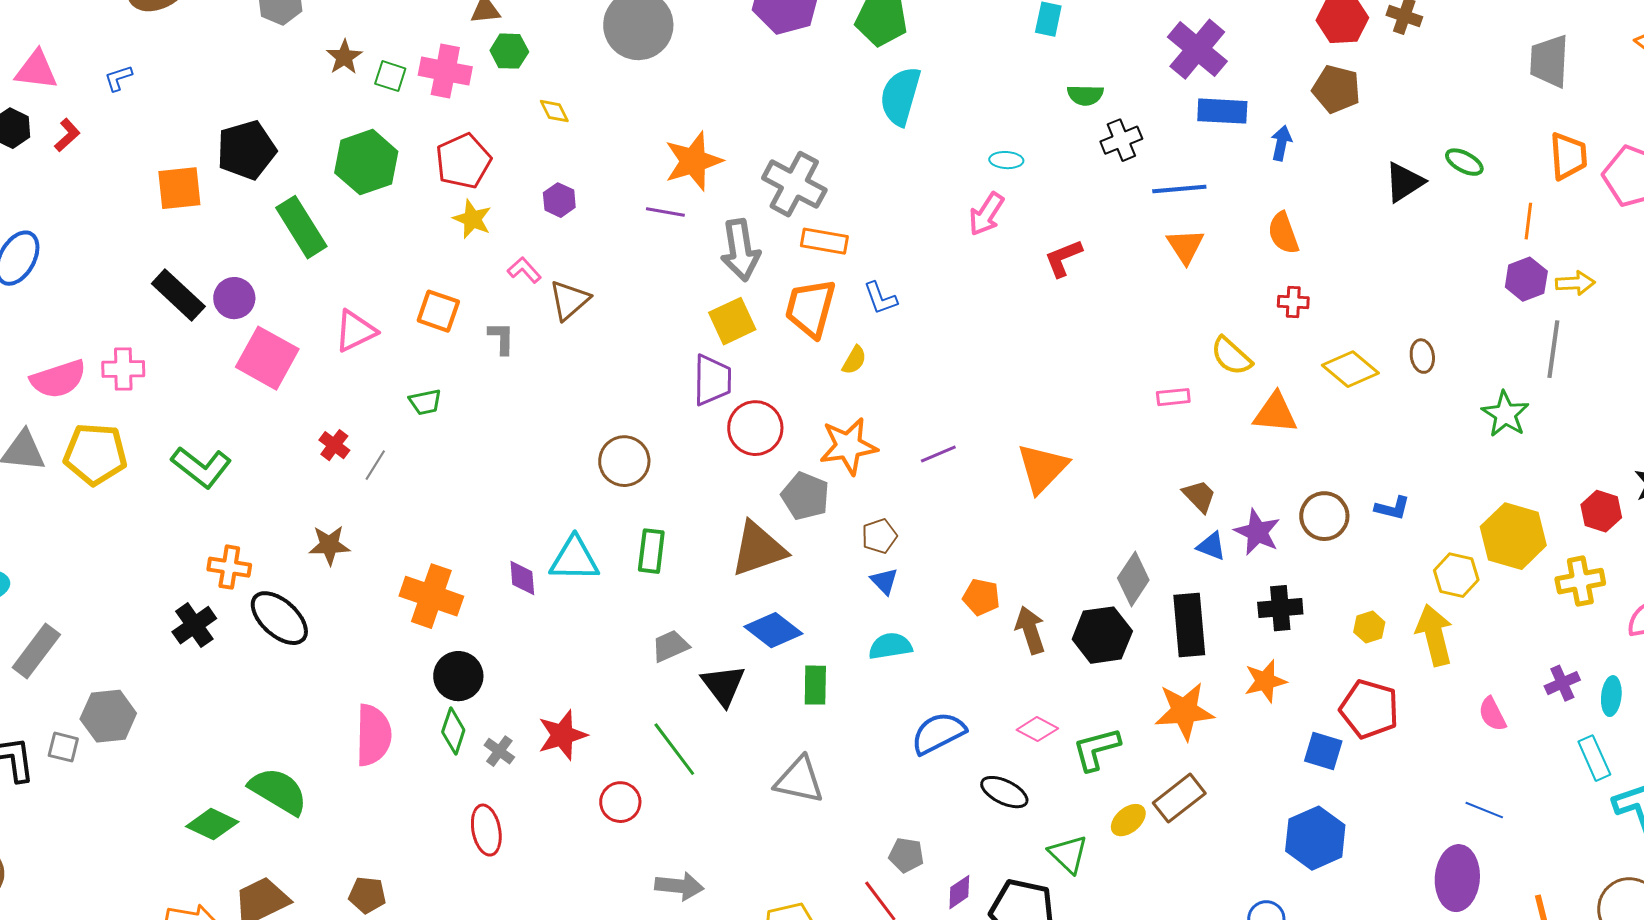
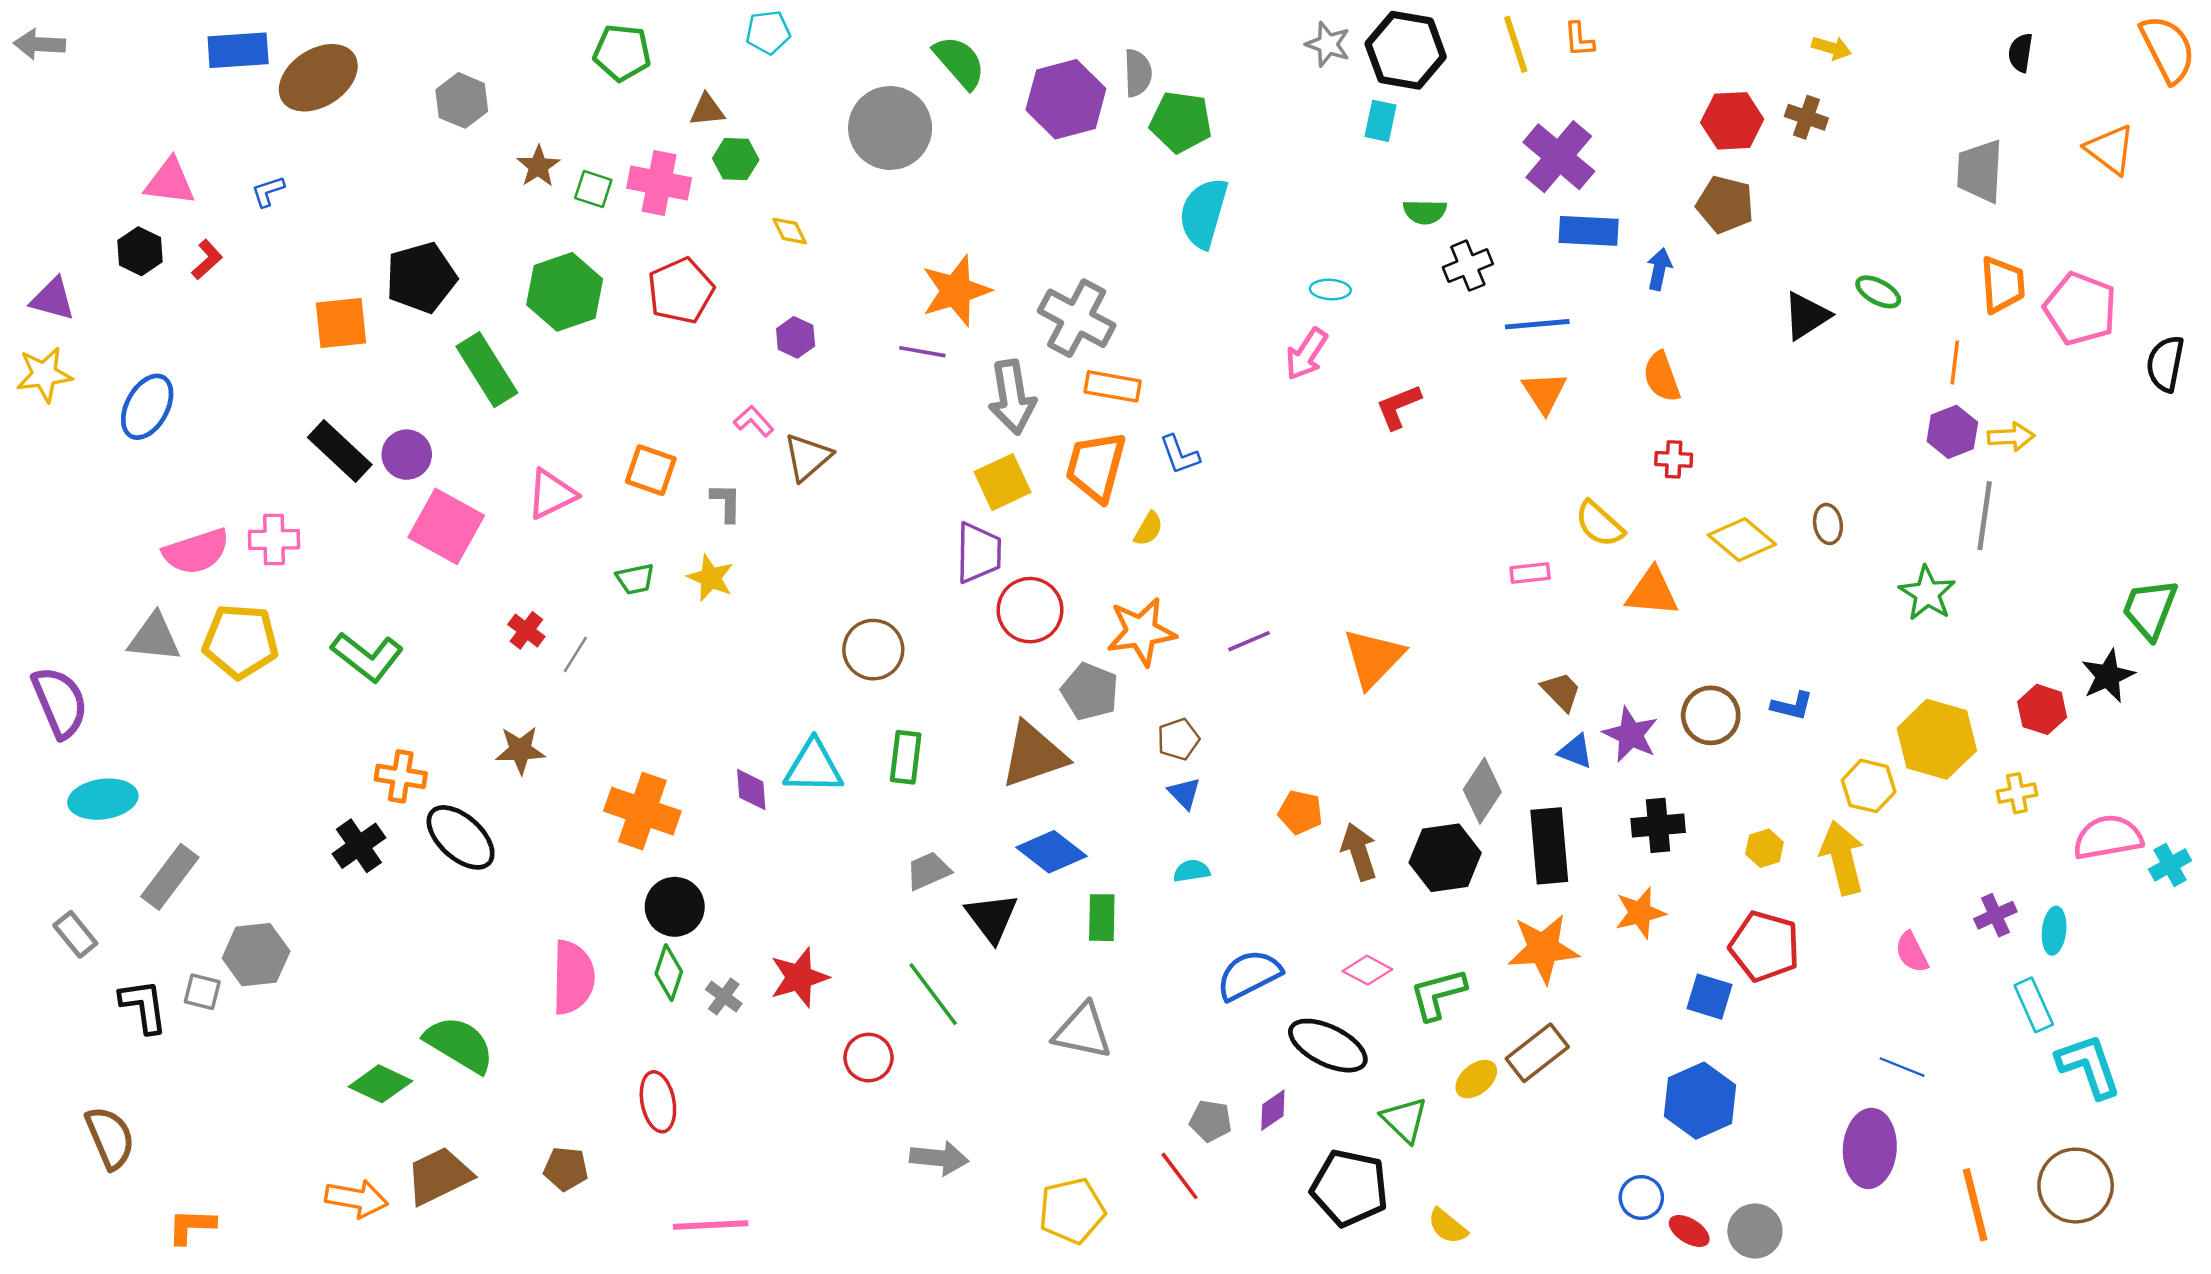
yellow star: (472, 219) -> (711, 578), moved
yellow cross: (1580, 581) -> (2017, 793), size x0.7
cyan semicircle: (890, 646) -> (1192, 871), size x0.7
black ellipse: (1004, 792) -> (1328, 1046), size x1.4
red ellipse: (486, 830) -> (658, 1102), moved
purple diamond: (959, 892) -> (1273, 1110), moved

